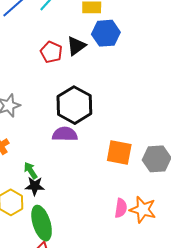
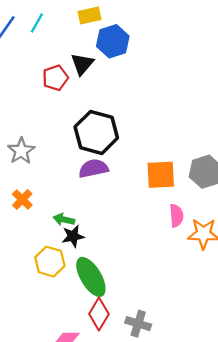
red pentagon: (51, 52) -> (55, 78), turned -30
green arrow: (31, 170) -> (64, 219), turned -30
pink semicircle: (121, 208) -> (176, 216), moved

